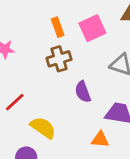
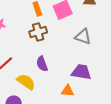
purple semicircle: (83, 92) -> (42, 64), moved

